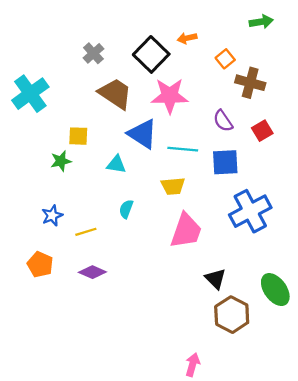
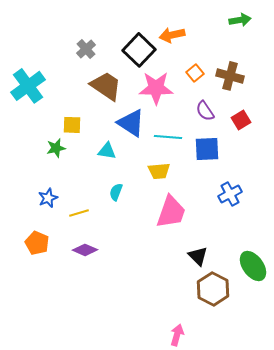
orange arrow: (187, 38) -> (172, 35), size x1.4
orange square: (225, 59) -> (195, 73), moved
blue cross: (250, 211) -> (230, 194), size x0.6

